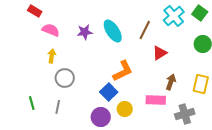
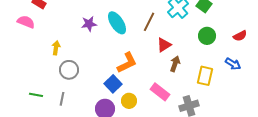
pink semicircle: (51, 30) -> (26, 22), moved
brown arrow: (171, 82) -> (175, 64), moved
pink rectangle: (156, 100) -> (160, 92), turned 36
green line: (32, 103) -> (36, 95), turned -64

